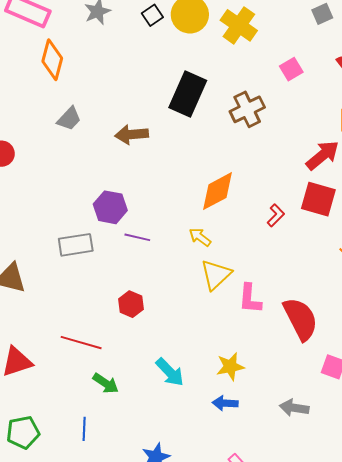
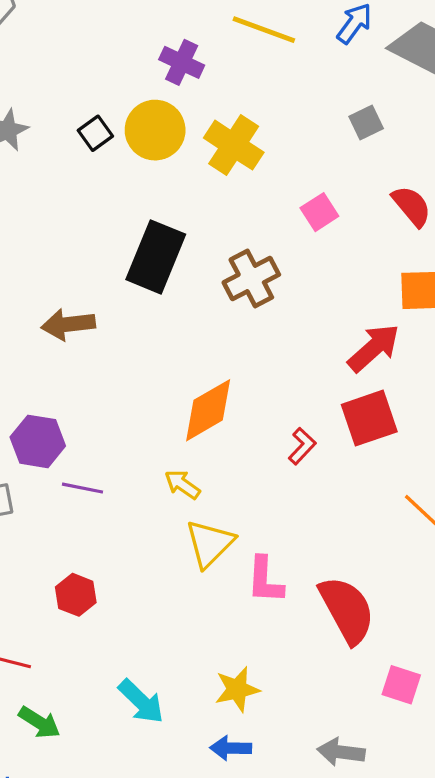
red square: (318, 199) -> (369, 418), turned -33

